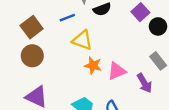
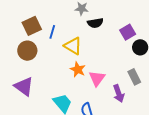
blue line: (67, 18) -> (52, 32), moved, turned -64
pink triangle: (117, 71) -> (97, 78), turned -42

